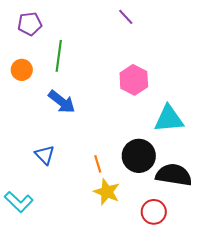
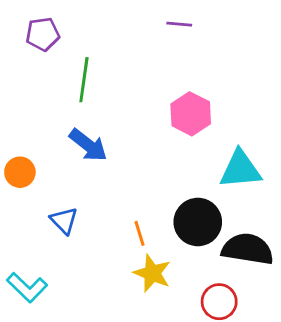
purple line: (126, 17) -> (179, 24), turned -42
orange circle: (22, 70) -> (20, 172), moved

